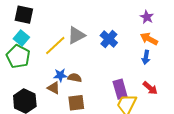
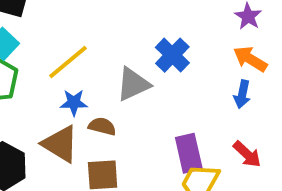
gray triangle: (76, 35) -> (133, 84), moved
blue star: (60, 75) -> (74, 103), moved
brown triangle: (54, 88) -> (60, 144), size x1.5

